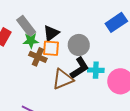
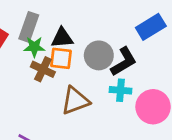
gray rectangle: (26, 26) -> (29, 27), turned 55
black triangle: (51, 33) -> (62, 38), turned 30
black L-shape: (79, 68) -> (124, 62), moved

